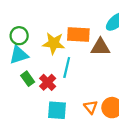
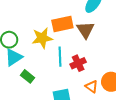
brown triangle: (100, 47) -> (86, 30), turned -48
red cross: (48, 82) -> (78, 63), moved, turned 35

